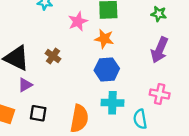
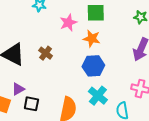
purple triangle: (25, 85) -> (18, 89), moved
cyan cross: (112, 103) -> (98, 96), turned 36

